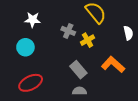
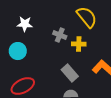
yellow cross: (88, 40) -> (79, 44), turned 32

